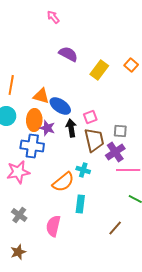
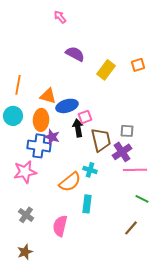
orange square: (131, 65) -> (138, 65), turned 32
blue ellipse: (60, 106) -> (67, 106), turned -50
pink square: (90, 117) -> (85, 117), moved
purple star: (47, 128) -> (52, 137), moved
brown line: (115, 228) -> (131, 228), moved

